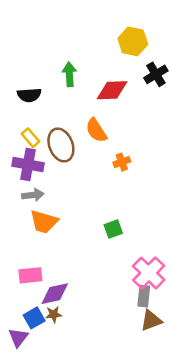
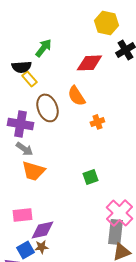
green arrow: (69, 74) -> (43, 48), moved, turned 42
yellow rectangle: (30, 138) -> (29, 79), moved
gray arrow: (33, 195) -> (24, 149), turned 42
gray rectangle: (144, 296) -> (115, 232), size x1.4

